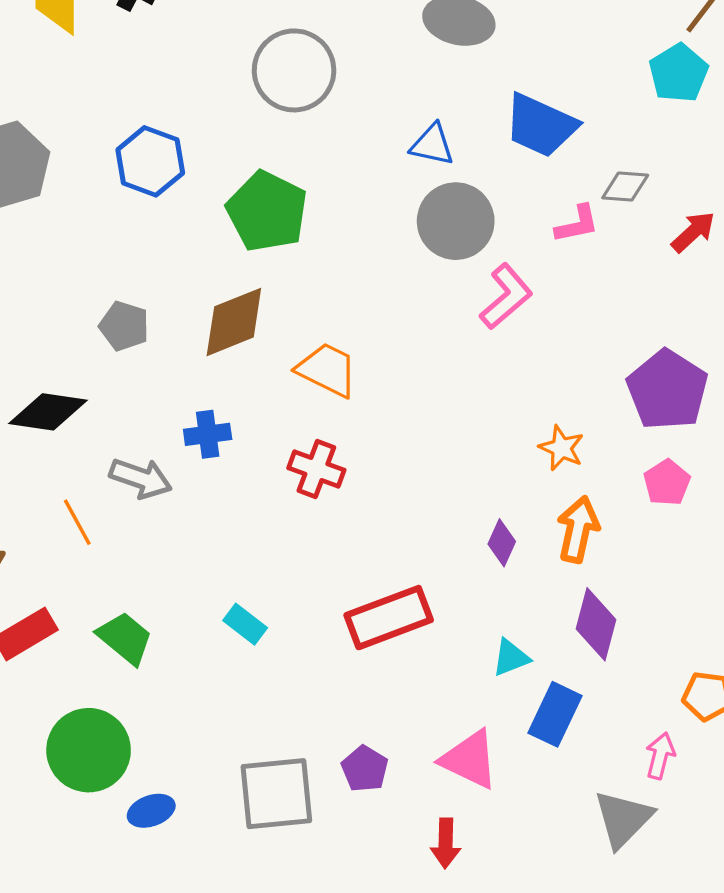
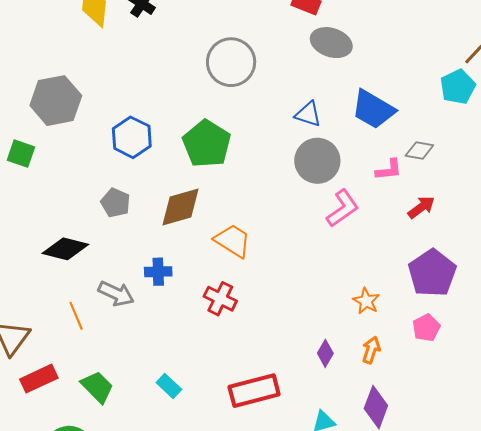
blue hexagon: (150, 161) -> (132, 137), moved
red arrow: (693, 232) -> (421, 207), moved
orange arrow: (578, 529) -> (371, 350), size x0.7

